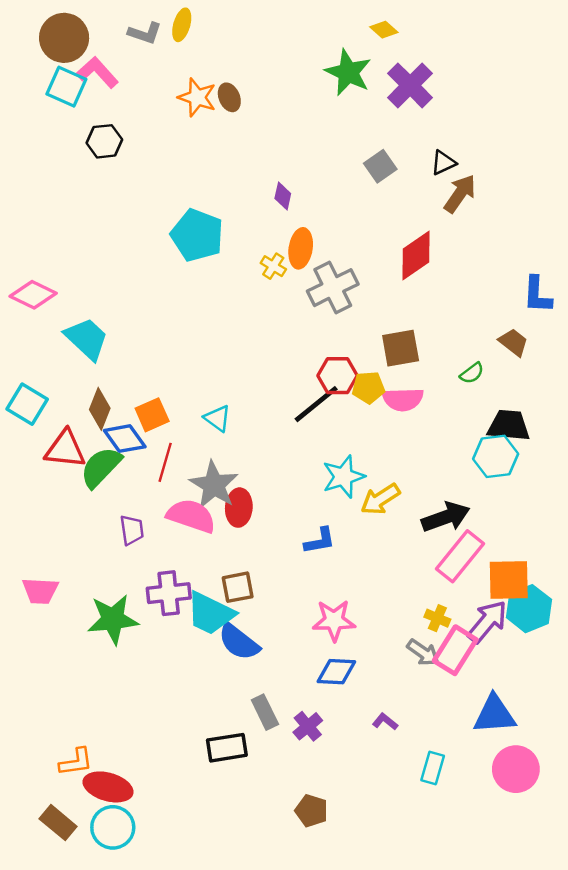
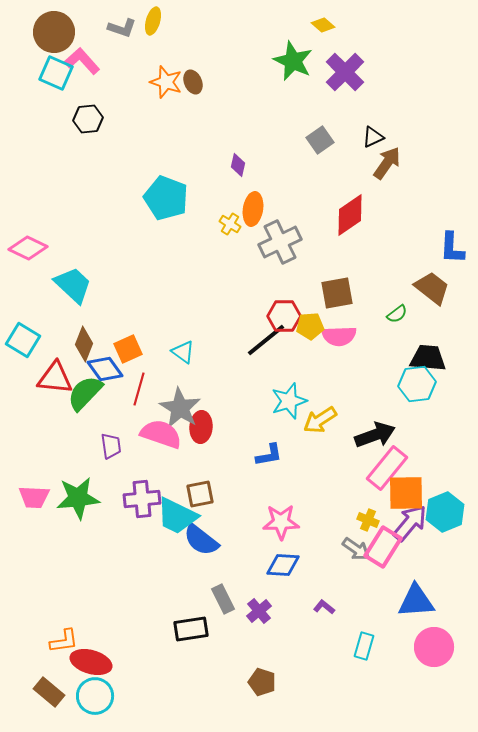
brown trapezoid: (513, 342) -> (432, 288), size x1.4
orange square: (509, 580) -> (406, 493), moved
green star: (113, 619) -> (78, 498), moved

